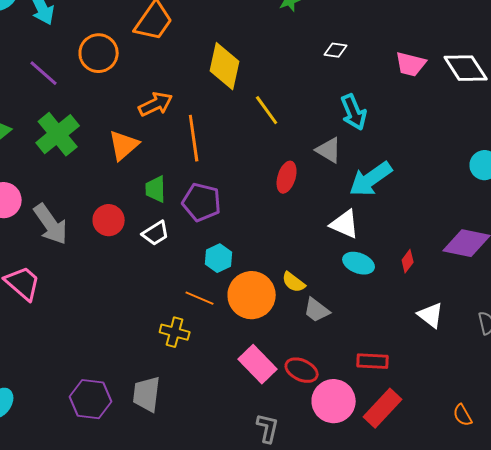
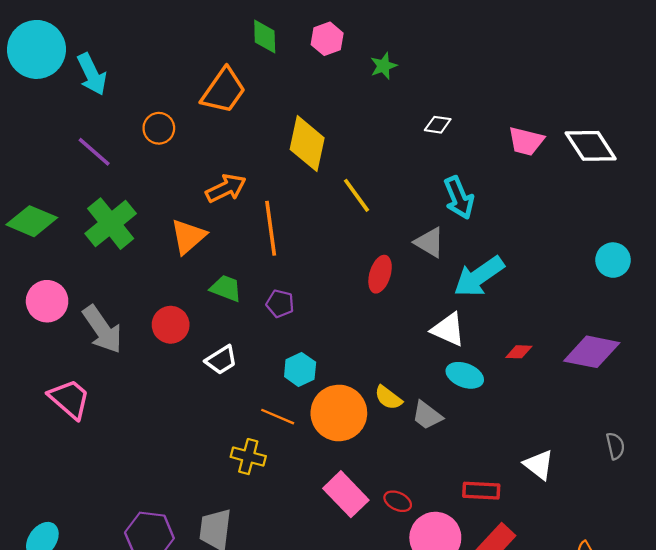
orange circle: (99, 53) -> (159, 128), size x0.7
green trapezoid: (156, 189) -> (226, 288), turned 112
purple pentagon: (202, 202) -> (280, 304), size x0.6
white trapezoid: (156, 233) -> (221, 360), moved
red diamond: (408, 261) -> (519, 352), moved, turned 55
gray trapezoid: (317, 310) -> (427, 415), moved
white triangle: (431, 315) -> (539, 465), moved
red ellipse: (302, 370) -> (398, 501), size x0.7

